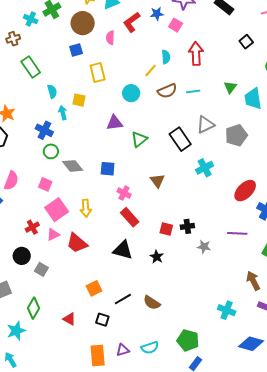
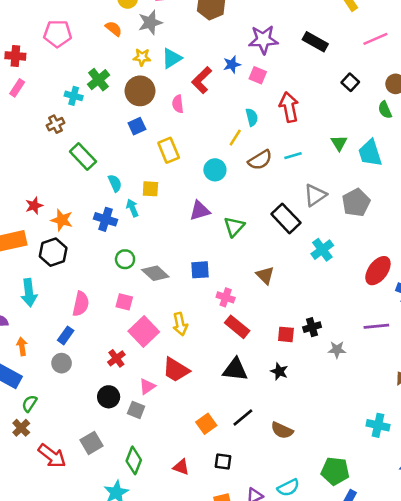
blue cross: (44, 130) -> (106, 219), moved
pink triangle: (53, 235) -> (147, 386), moved
black line: (123, 299) -> (243, 418), moved

